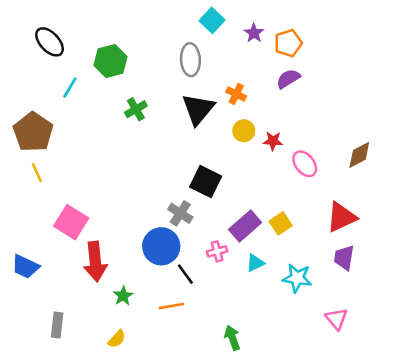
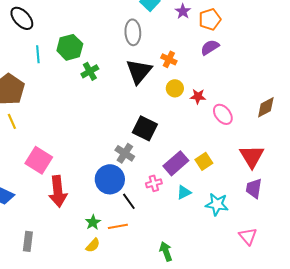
green hexagon: (110, 61) -> (70, 47), moved
cyan line: (70, 88) -> (38, 54), turned -36
red triangle: (342, 217) -> (252, 156), turned -36
green star: (123, 296) -> (93, 222), moved
yellow semicircle: (117, 339) -> (93, 245), moved

